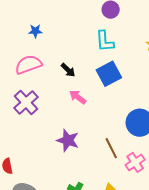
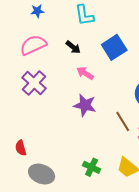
cyan L-shape: (105, 41) -> (84, 15), moved
purple star: (68, 140) -> (85, 105), moved

